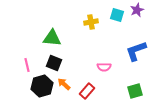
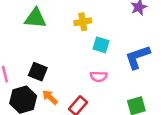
cyan square: (117, 15) -> (101, 45), moved
green triangle: (52, 38) -> (35, 18), moved

